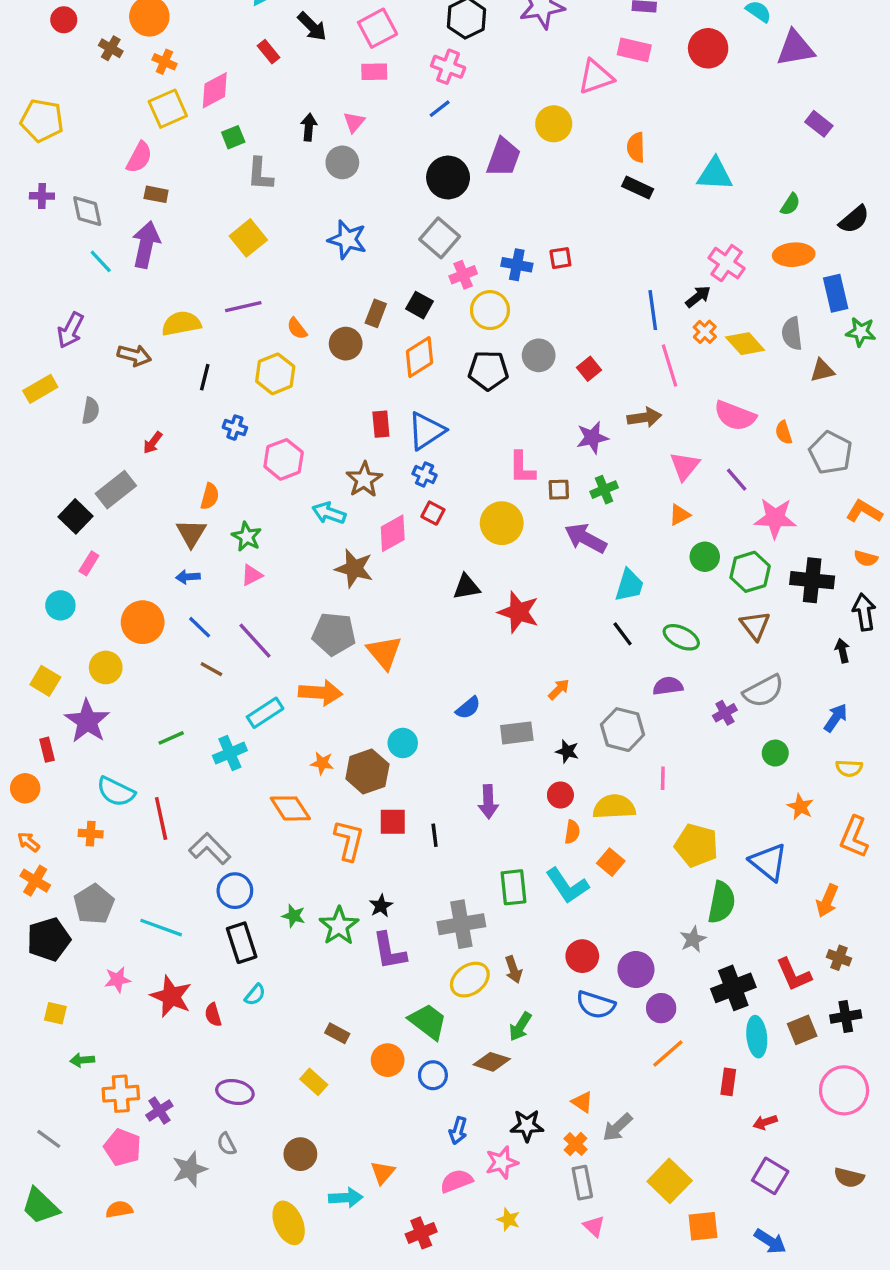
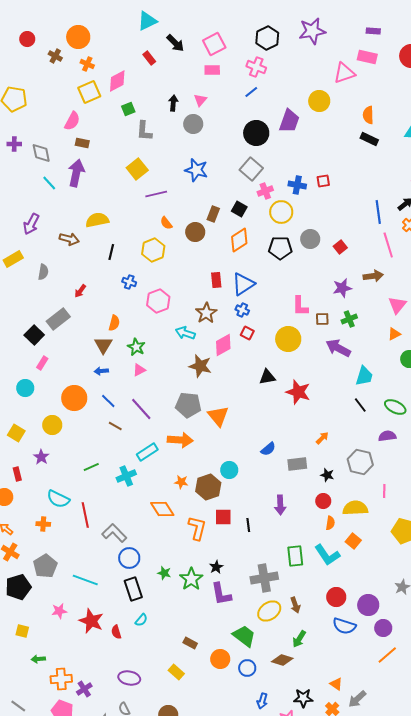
purple line: (243, 307) -> (156, 194), moved
purple star: (87, 721) -> (41, 457), size x0.6

